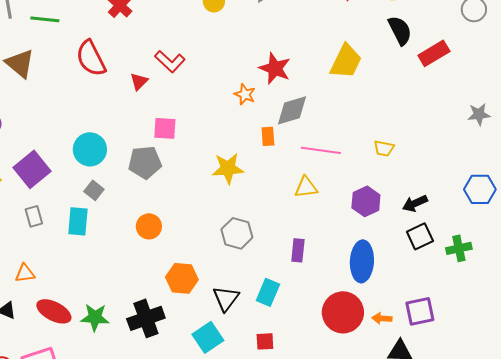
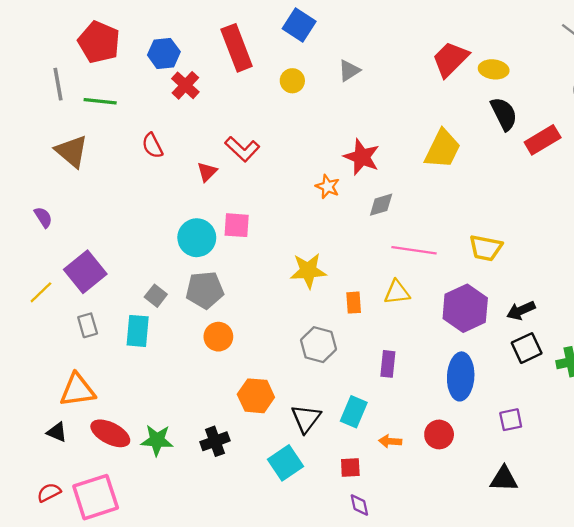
red semicircle: (91, 58) -> (152, 146), size x0.6
gray diamond: (292, 110) -> (381, 205), size x0.7
orange rectangle: (268, 136) -> (354, 303), moved
yellow trapezoid: (384, 148) -> (486, 248), size x1.4
cyan circle: (90, 149) -> (197, 238), moved
gray pentagon: (145, 162) -> (205, 290), moved
purple hexagon: (366, 201) -> (465, 308), size x1.4
orange triangle: (25, 273) -> (77, 390), size x1.6
purple square: (420, 311) -> (511, 420), moved, size x0.7
red circle: (343, 312) -> (439, 434), size x0.6
black cross: (146, 318) -> (215, 441), size x0.7
orange arrow: (382, 318) -> (390, 441), moved

